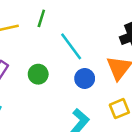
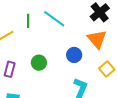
cyan line: (71, 46) -> (54, 19), moved

